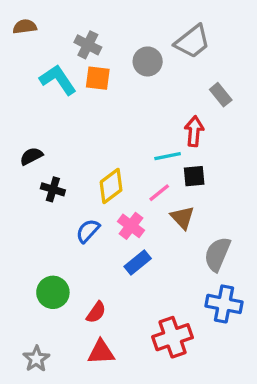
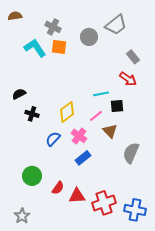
red arrow: (194, 131) -> (128, 79), moved, turned 120
blue cross: (224, 304) -> (135, 210), moved
red triangle: (101, 352) -> (77, 196), moved

